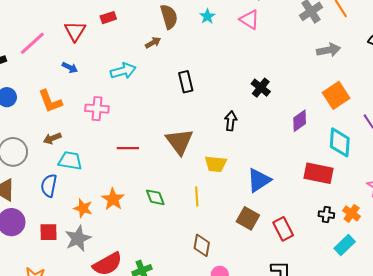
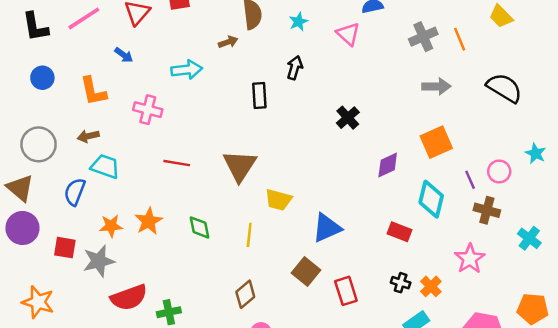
black arrow: (231, 121) -> (295, 68), moved
red rectangle: (319, 173) -> (400, 232), size x0.7
orange star: (83, 208) -> (111, 226), turned -30
brown diamond: (202, 245) -> (245, 294), turned 30

